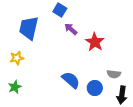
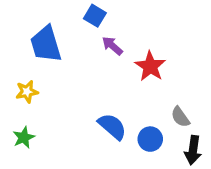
blue trapezoid: (29, 28) -> (46, 44), turned -30
gray semicircle: (114, 74) -> (180, 117), turned 48

